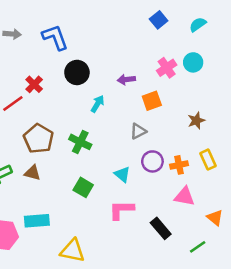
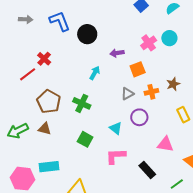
black circle: (77, 72) -> (87, 34), moved
orange cross: (179, 165) -> (151, 92), moved

